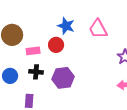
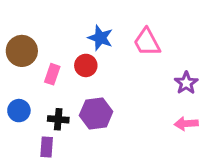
pink rectangle: (33, 51) -> (52, 74), turned -64
black cross: (36, 72) -> (58, 119), moved

